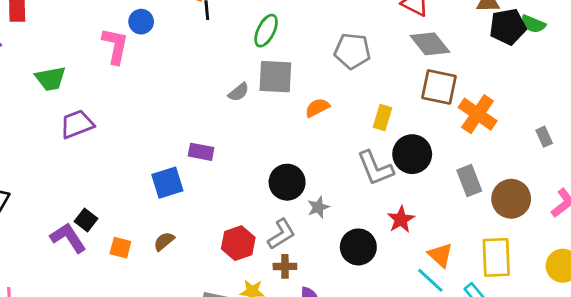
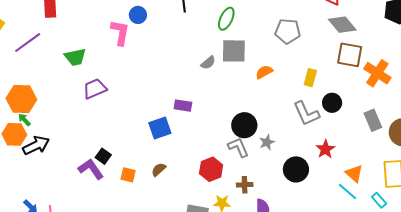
black circle: (412, 154) -> (332, 103), size x0.7
gray L-shape: (281, 234) -> (238, 147), moved, turned -80

